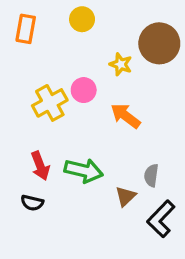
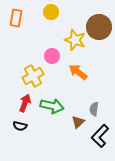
yellow star: (121, 64) -> (75, 40), size x1.5
yellow cross: (50, 103) -> (33, 76), moved
red arrow: (40, 166) -> (25, 103), turned -138

